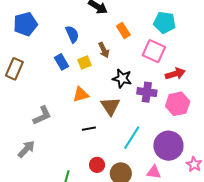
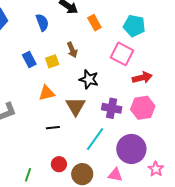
orange rectangle: (123, 30) -> (94, 23), moved
blue semicircle: (72, 34) -> (42, 22), moved
purple cross: (147, 92) -> (112, 108), moved

